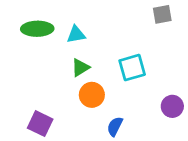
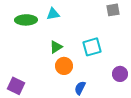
cyan triangle: (76, 34) -> (53, 14), moved
purple square: (40, 124) -> (16, 86), moved

